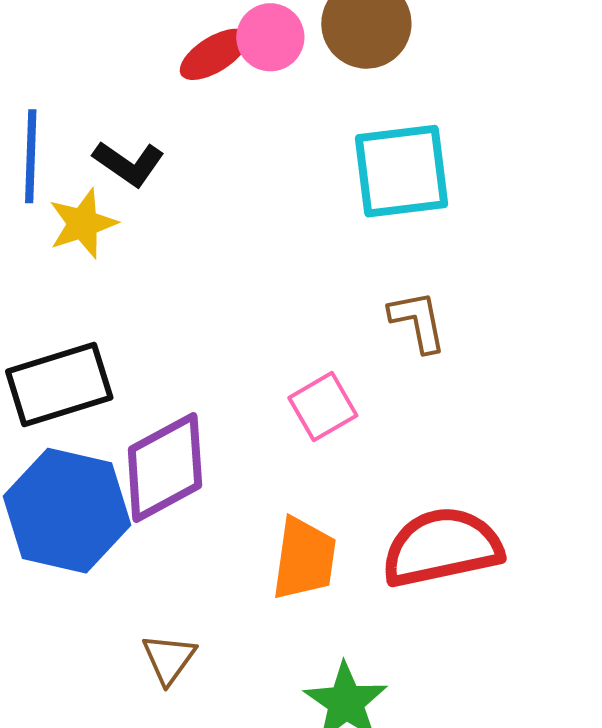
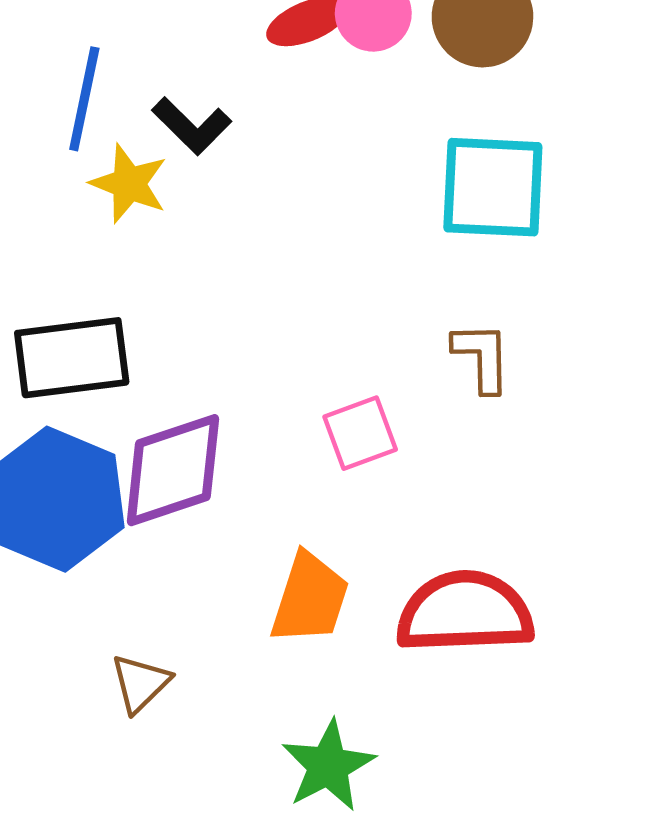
yellow star: (83, 224) -> (129, 184), turned 30

